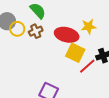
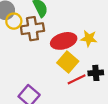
brown cross: (36, 31) -> (32, 29), size x1.5
red ellipse: (67, 35) -> (64, 41), turned -45

